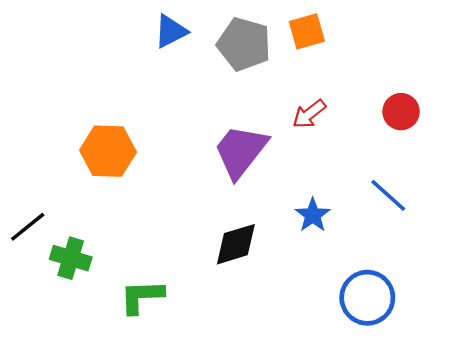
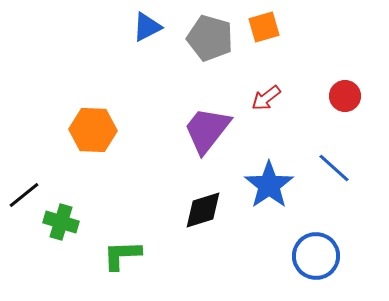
blue star: (313, 215) -> (269, 185), size x1.6

